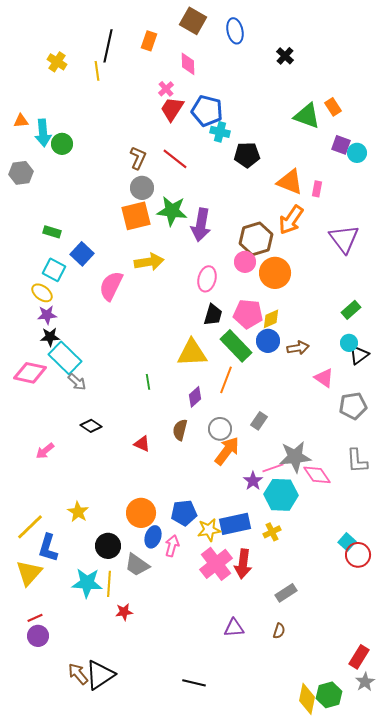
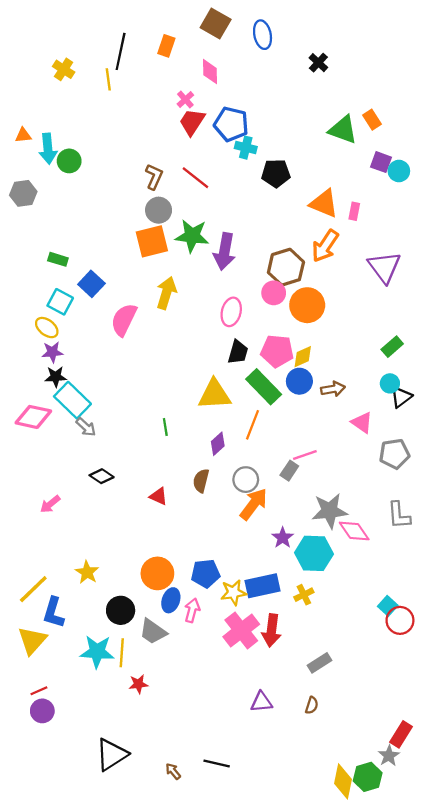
yellow arrow: (149, 262) -> (166, 293), turned -64
pink line: (273, 468) -> (305, 455), moved
brown arrow: (78, 674) -> (173, 771), moved, size x0.7
gray star: (365, 682) -> (389, 756), moved

